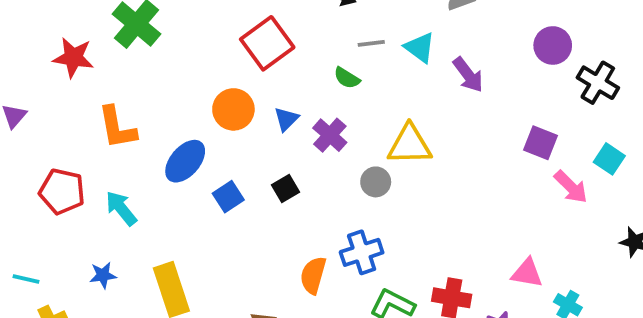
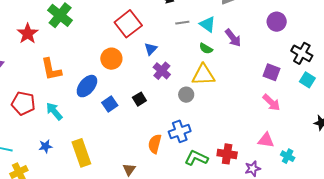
red star: (73, 58) -> (28, 34), turned 30
green semicircle: (347, 78) -> (206, 48), moved
black cross: (598, 83) -> (302, 53), moved
blue triangle: (286, 119) -> (151, 49), moved
pink arrow: (571, 187) -> (271, 102), moved

